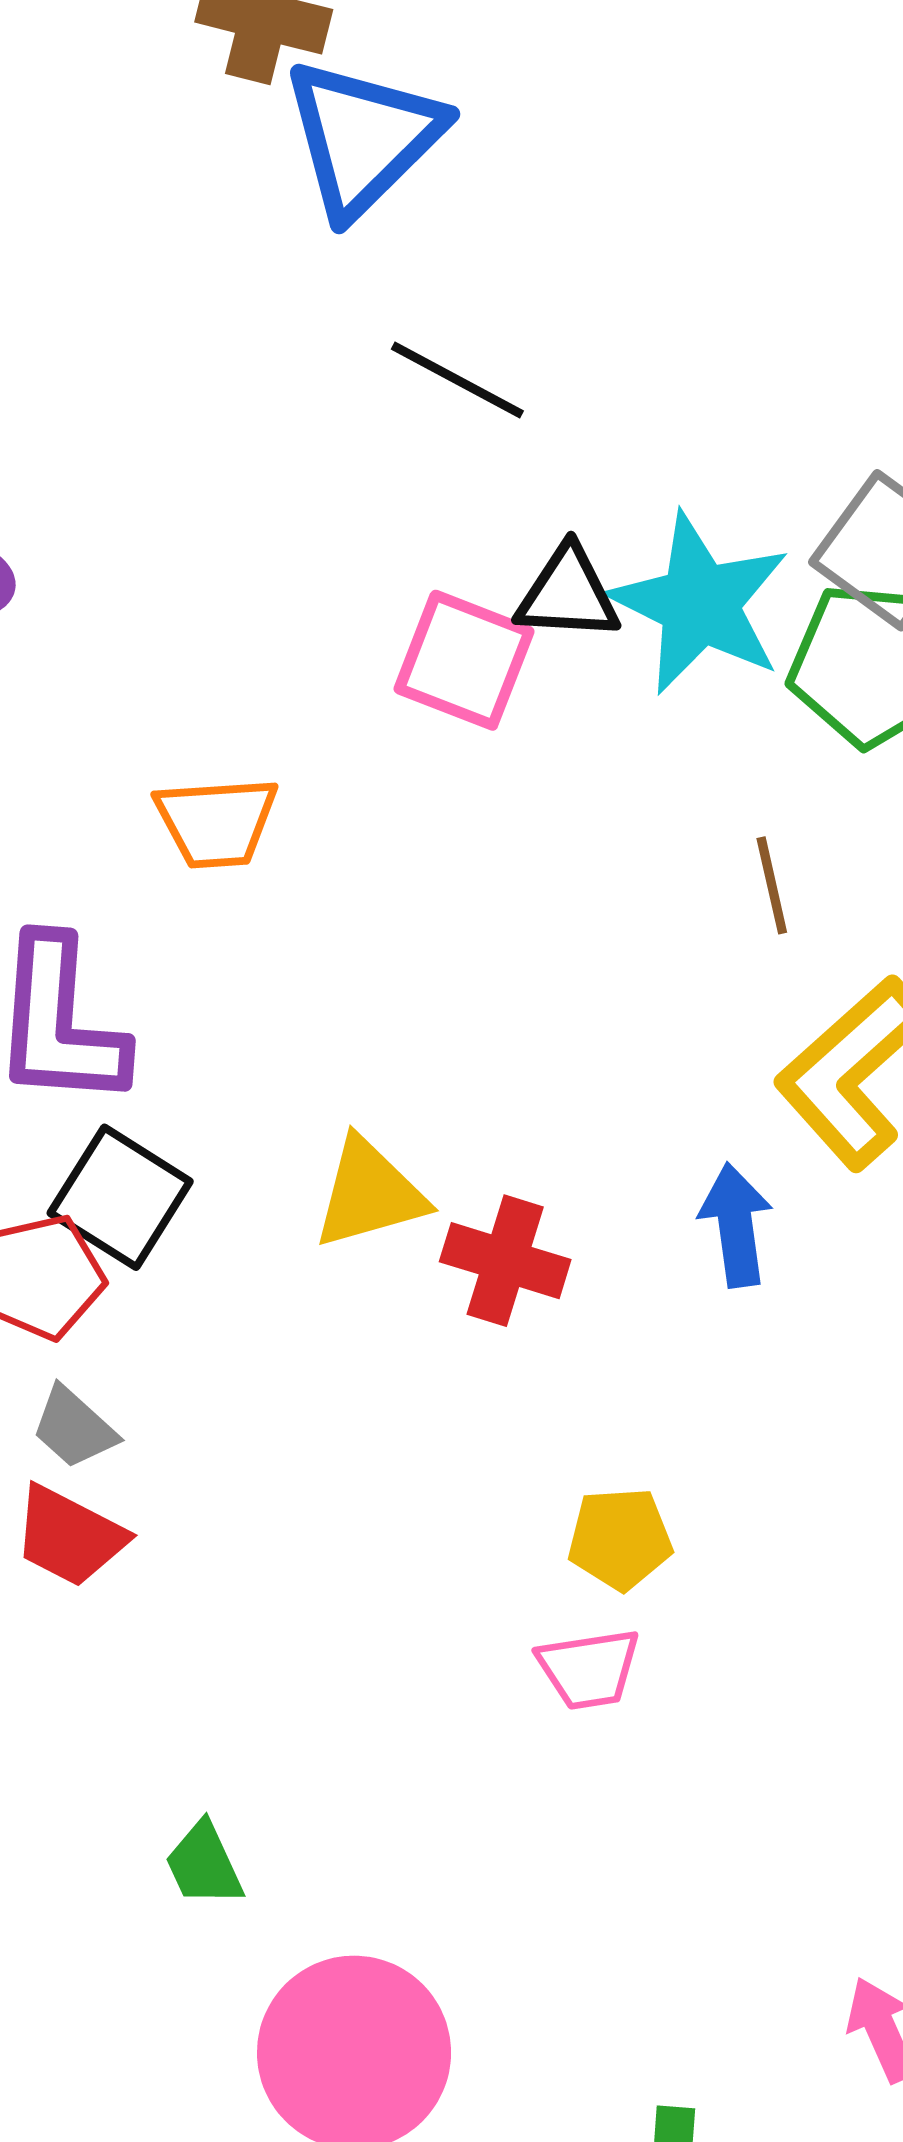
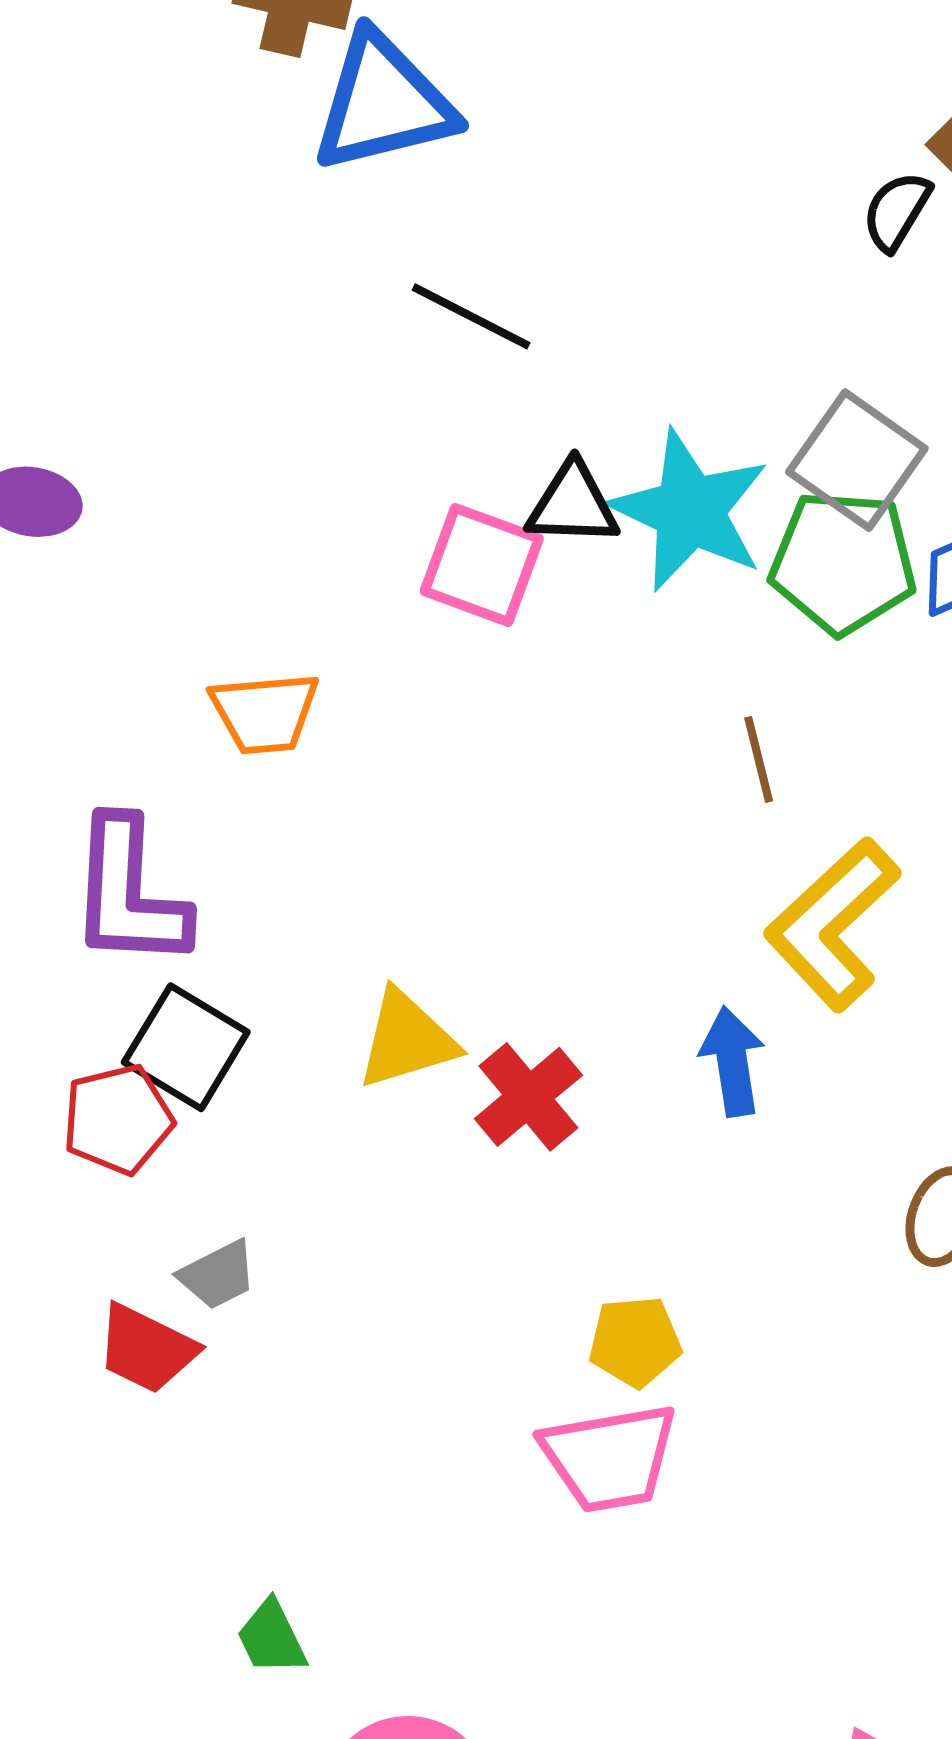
blue triangle: (363, 137) -> (383, 103), turned 32
red cross: (505, 1261) -> (528, 1097), turned 34
gray trapezoid: (74, 1428) -> (218, 1275), moved, turned -68
pink trapezoid: (589, 1669) -> (610, 1458), size x1.5

